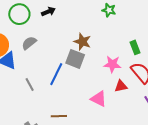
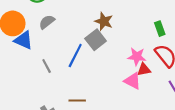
gray square: (75, 59) -> (96, 40), turned 30
pink star: (112, 64) -> (137, 57), moved
pink triangle: (99, 99) -> (133, 81), moved

